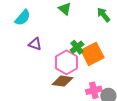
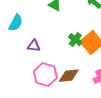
pink hexagon: (66, 62) -> (45, 75), moved

